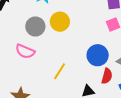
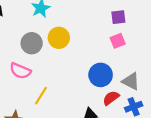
yellow line: (60, 71) -> (41, 96), moved
red semicircle: (107, 76) -> (111, 98), turned -140

